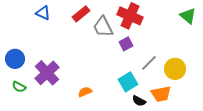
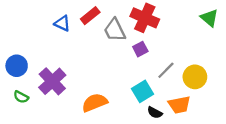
blue triangle: (43, 13) -> (62, 23), moved
orange semicircle: (85, 92) -> (95, 103), size x1.6

